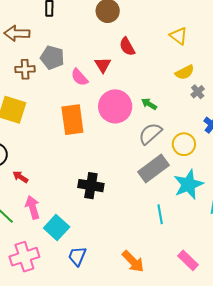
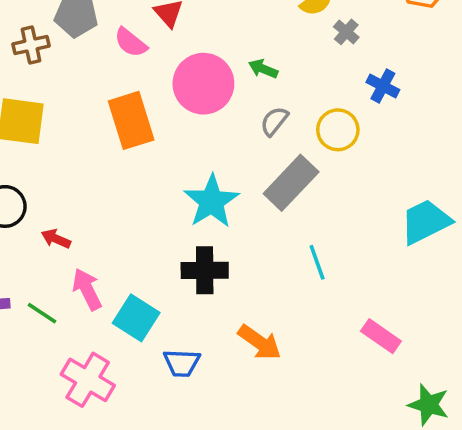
gray semicircle: (150, 134) -> (274, 121), size x0.7
cyan star: (188, 184) -> (211, 201), moved
black cross: (91, 186) -> (205, 270), moved
blue trapezoid: (77, 256) -> (182, 363), turned -100
pink cross: (24, 257) -> (88, 380), turned -32
orange arrow: (133, 261) -> (260, 342), moved

